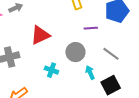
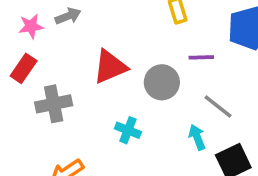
gray circle: (75, 52) -> (162, 82), moved
gray line: (111, 54) -> (218, 107), moved

